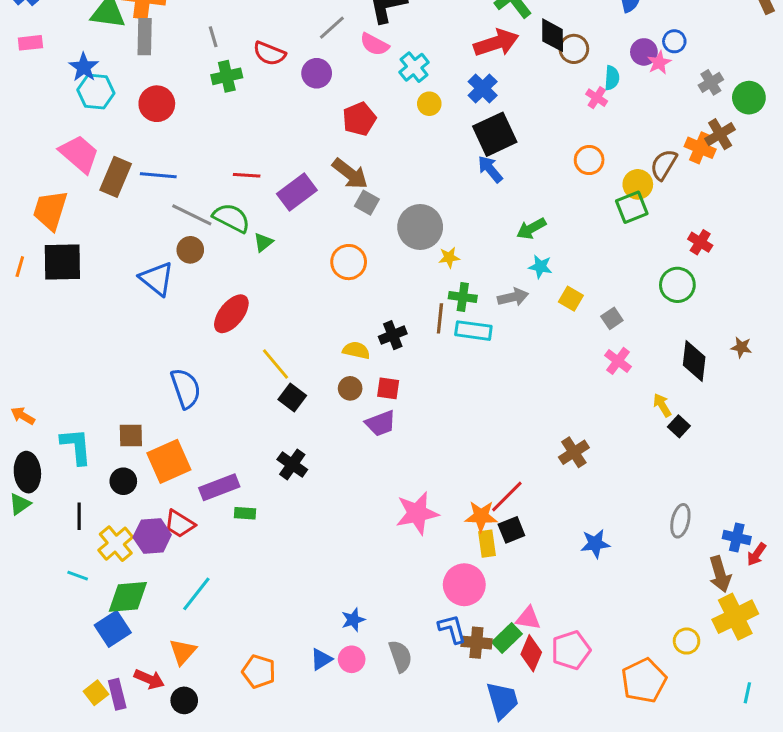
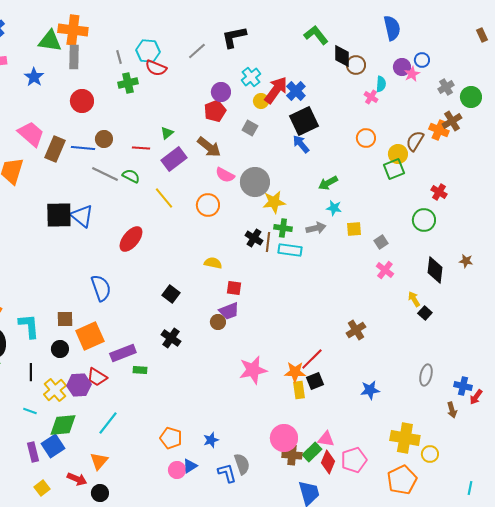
red arrow: (496, 43) -> (276, 90), moved, turned -36
pink semicircle: (374, 44) -> (225, 175), moved
purple circle: (317, 73) -> (221, 92), moved
cyan hexagon: (96, 92) -> (148, 51), moved
gray square: (367, 203) -> (250, 128), moved
green semicircle: (231, 218) -> (131, 176), size x0.7
green triangle: (263, 242) -> (167, 133), moved
brown circle: (190, 250) -> (104, 139), moved
yellow star: (449, 257) -> (274, 202), size x1.6
black square: (62, 262) -> (59, 215), moved
yellow square: (571, 299) -> (354, 229), turned -35
black cross: (393, 335) -> (254, 238), moved, turned -36
yellow line: (276, 364) -> (164, 198), moved
brown circle: (350, 388) -> (218, 322), moved
brown arrow: (720, 574) -> (452, 410), size x0.7
pink circle: (464, 585) -> (284, 438), moved
yellow cross: (735, 617) -> (405, 438), moved, turned 36
blue L-shape: (452, 629) -> (227, 473), moved
pink circle: (352, 659) -> (177, 470), moved
orange pentagon: (259, 671) -> (171, 438), moved
purple rectangle: (117, 694) -> (33, 452), moved

